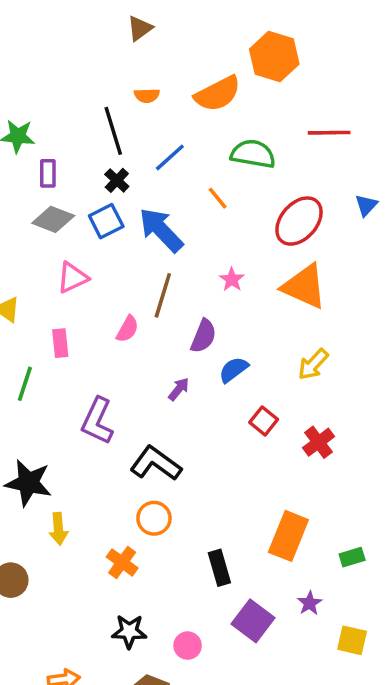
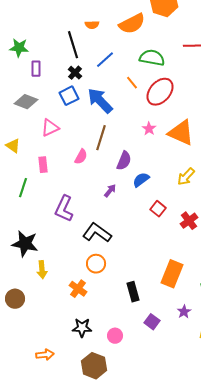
gray diamond: (53, 219) -> (26, 102), moved
red ellipse: (299, 221) -> (160, 92), moved
pink star: (232, 279) -> (149, 129), moved
purple square: (253, 621) -> (152, 322), size x0.7

